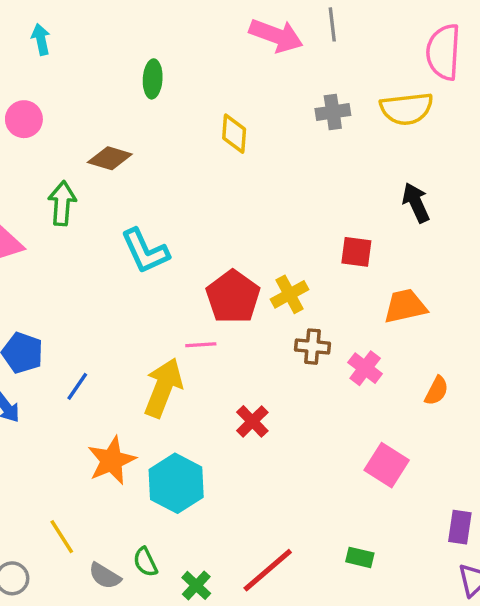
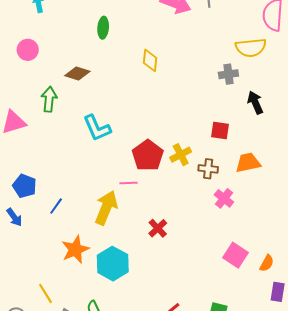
gray cross: (333, 112) -> (228, 74), moved
brown cross: (313, 347) -> (208, 169), moved
orange semicircle: (437, 391) -> (267, 263), moved

